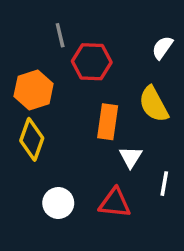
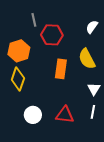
white triangle: (131, 157) -> (94, 89), moved
white line: (164, 184) -> (93, 112), moved

